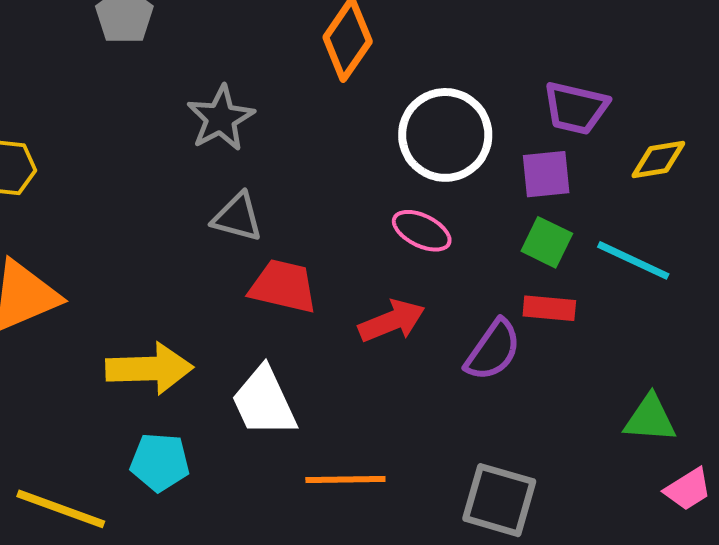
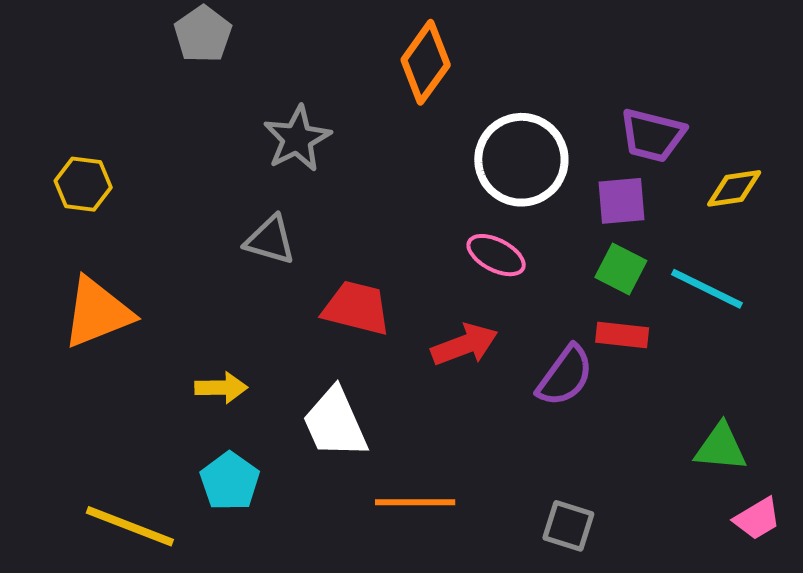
gray triangle: (237, 217) -> (270, 240), moved
yellow arrow: (149, 369) -> (221, 388), size x0.6
cyan pentagon: (160, 462) -> (230, 481), turned 30
gray square: (499, 500) -> (568, 526), size x0.7

